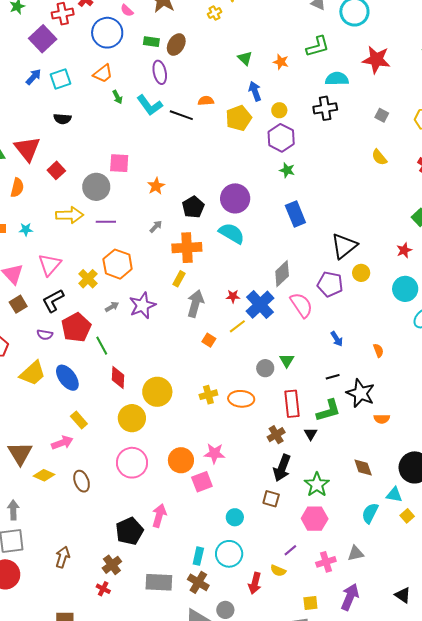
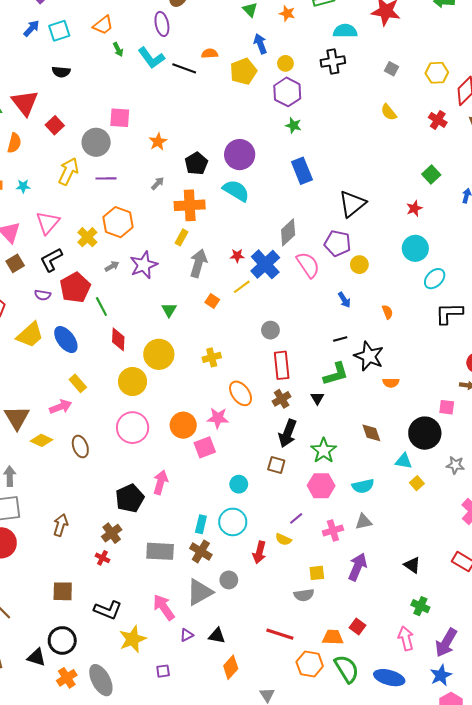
yellow arrow: (70, 215) -> (68, 171), turned -64
yellow circle: (361, 273) -> (359, 265), moved
green triangle: (287, 360) -> (169, 310), moved
orange ellipse: (241, 399) -> (241, 393), moved, turned 50
red rectangle: (292, 404) -> (282, 365), moved
cyan semicircle: (370, 513) -> (363, 486), moved, turned -130

